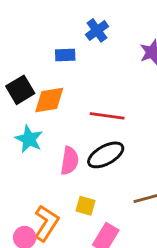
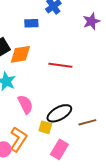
black ellipse: (106, 155) -> (59, 113), moved
pink semicircle: (70, 161) -> (25, 104), moved, turned -36

